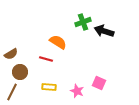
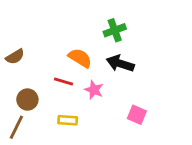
black arrow: (104, 31) -> (120, 63), moved
brown semicircle: (11, 54) -> (15, 57), moved
pink star: (77, 91) -> (94, 90), moved

